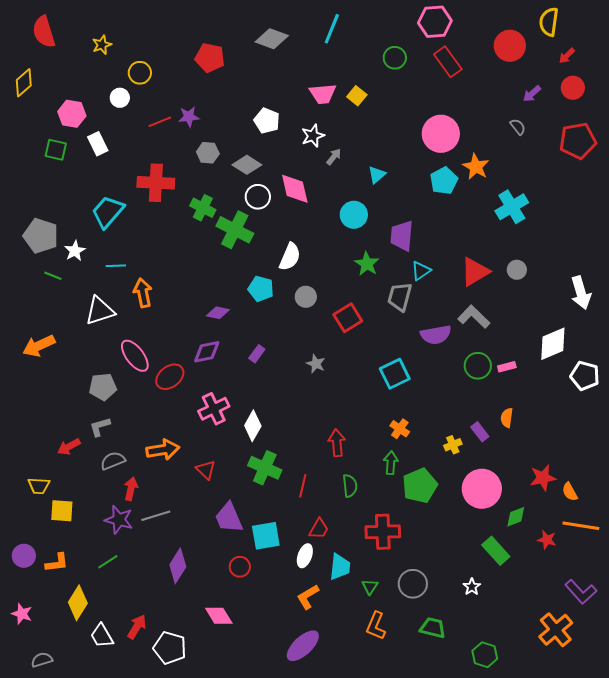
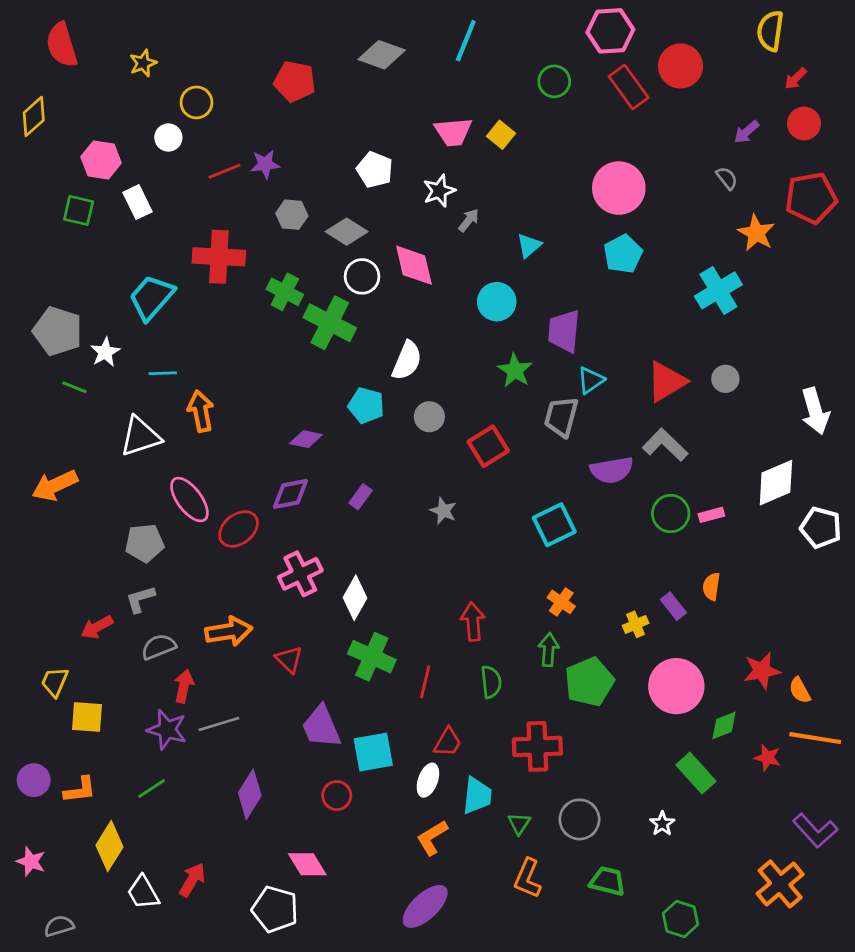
red circle: (510, 46) -> (681, 66), moved
orange star: (476, 167) -> (756, 233), moved
yellow trapezoid: (39, 486) -> (55, 682), turned 110
white pentagon: (170, 648) -> (275, 909), moved

